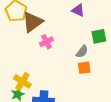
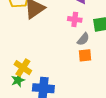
pink cross: (47, 42) -> (75, 19), moved, turned 32

